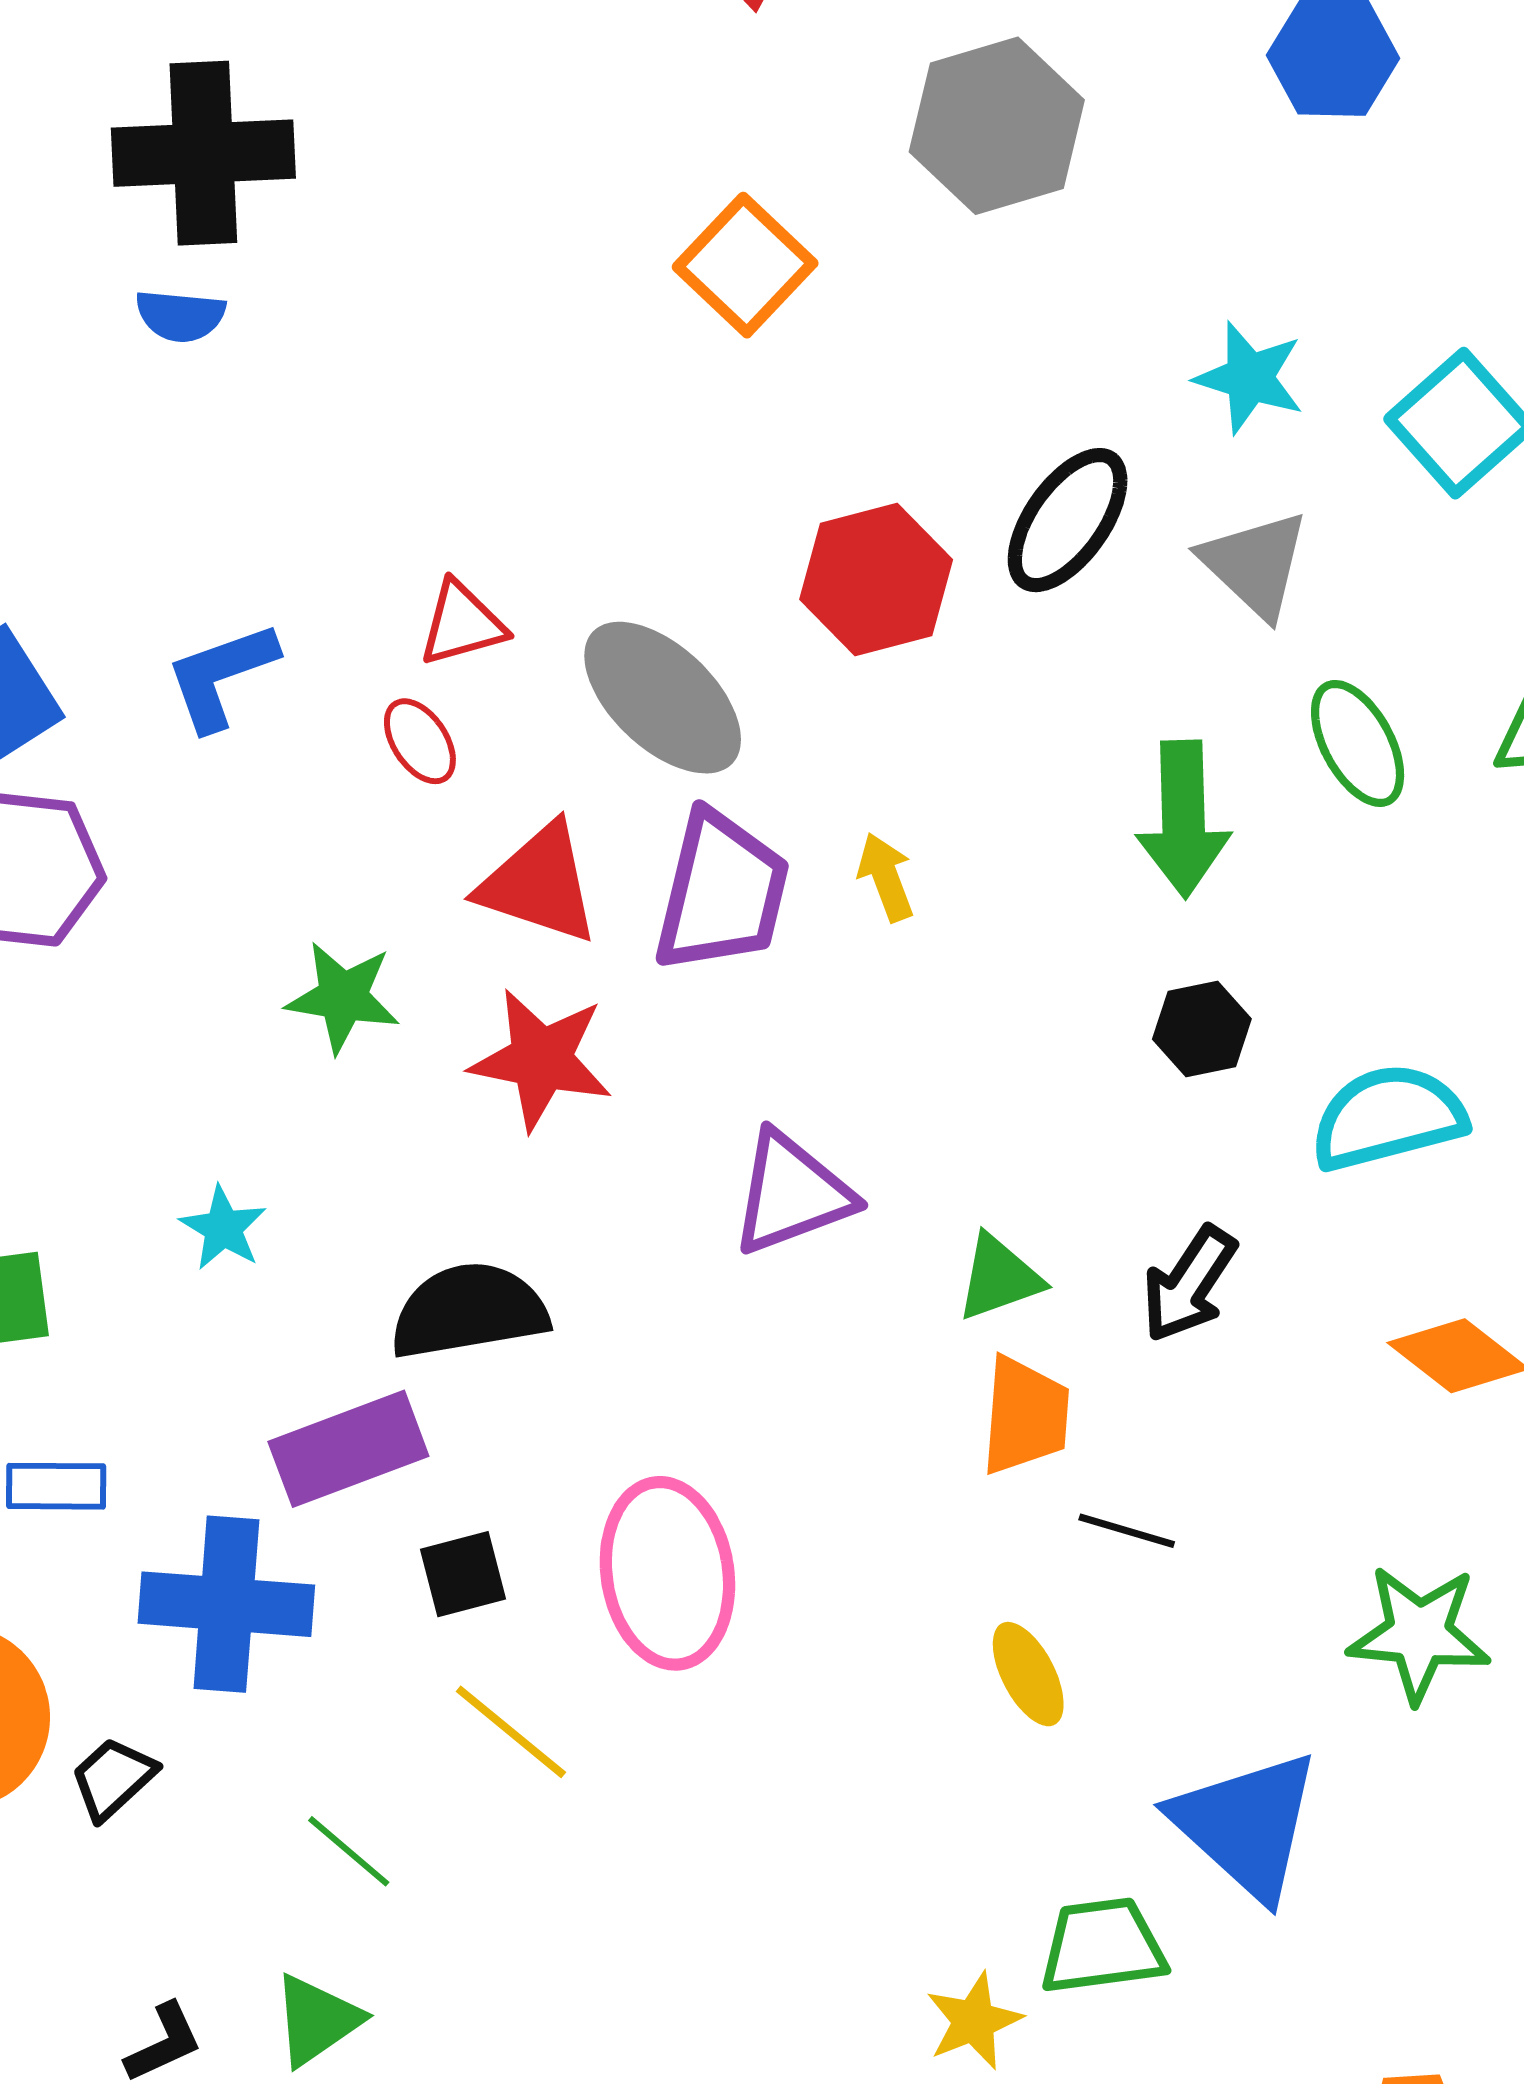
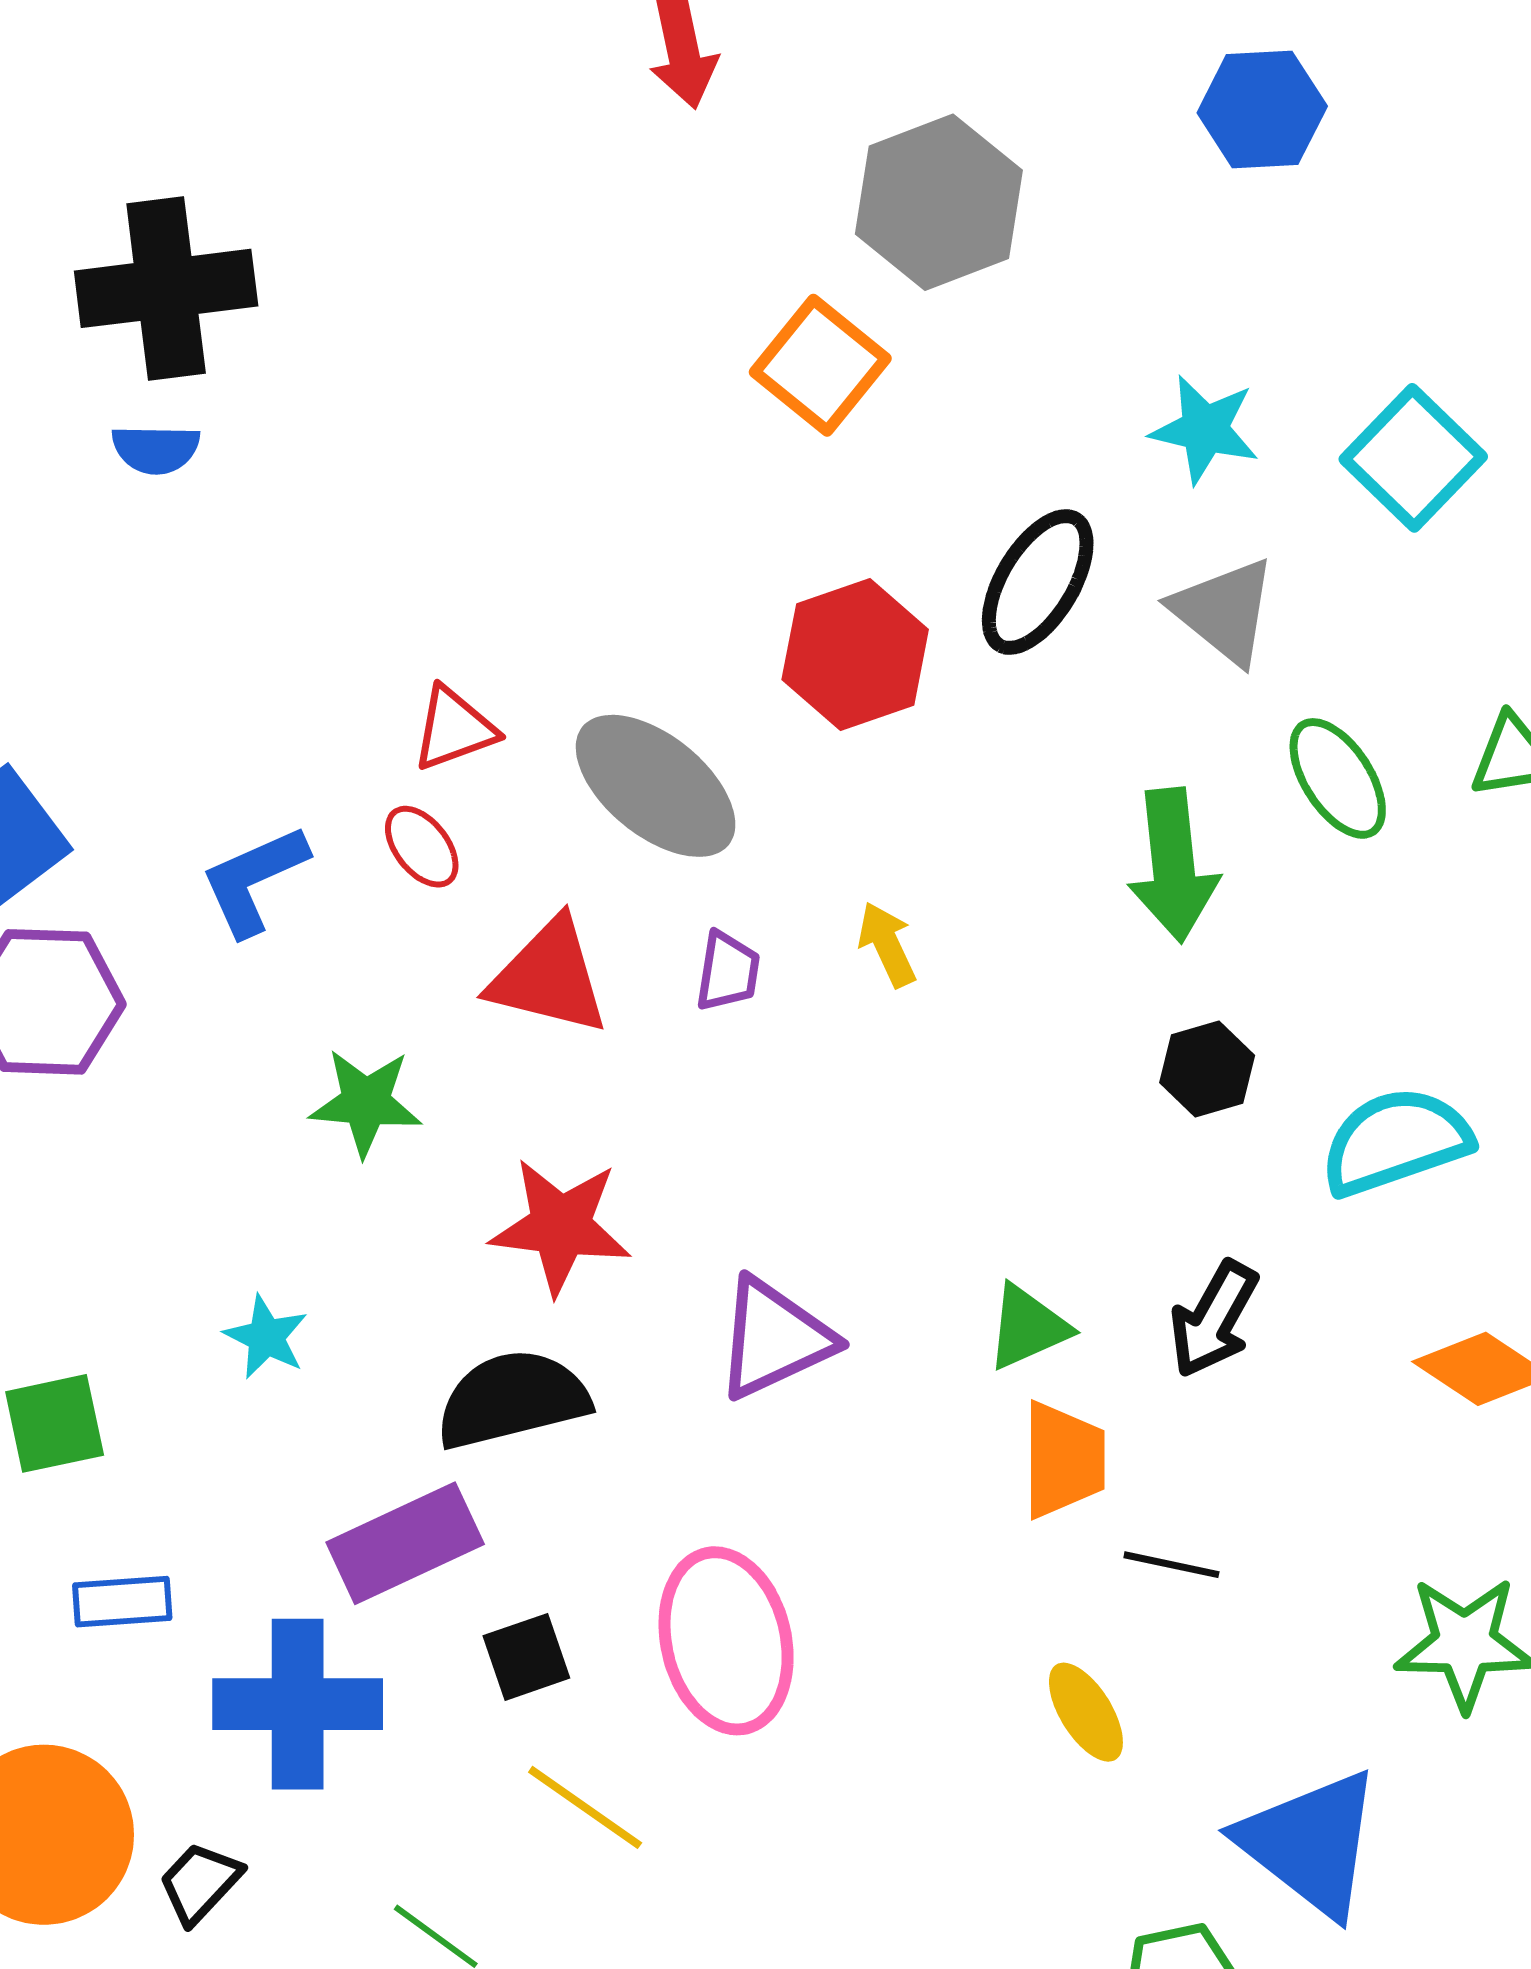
orange square: (745, 265) -> (820, 365), moved
blue L-shape: (221, 676) -> (254, 880), moved
purple trapezoid: (722, 892) -> (728, 971), size x0.5
red star: (541, 1059) -> (561, 1226), moved
purple triangle: (792, 1193) -> (774, 1338), moved

